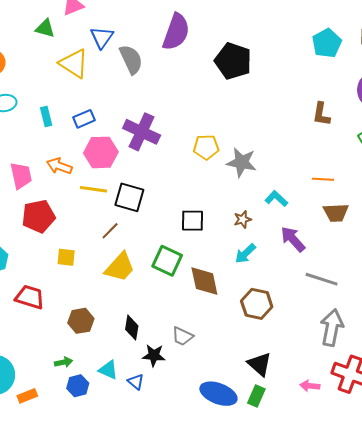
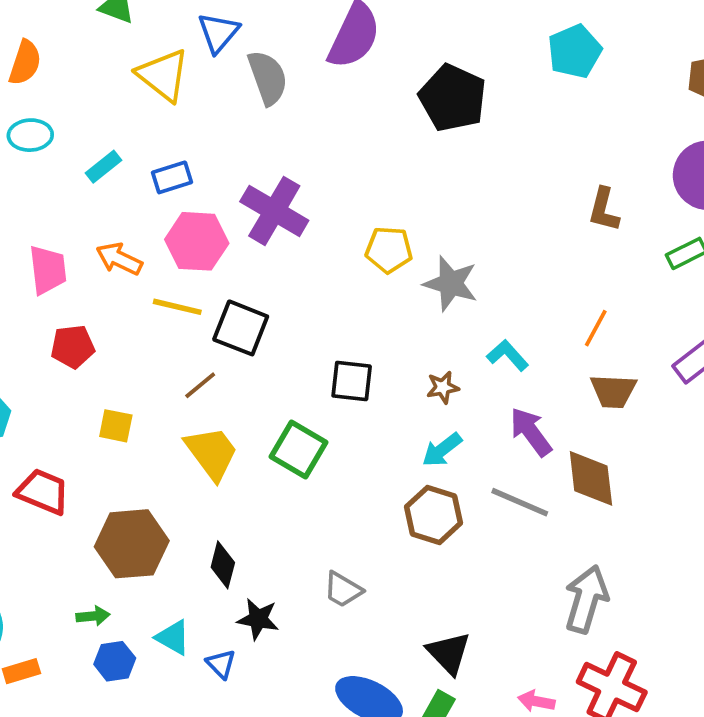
cyan pentagon: (327, 43) -> (575, 51), moved
cyan rectangle: (46, 116) -> (103, 167), turned 60
orange line: (323, 179) -> (596, 328), turned -70
red pentagon: (39, 216) -> (73, 347), size x0.7
yellow trapezoid: (120, 267) -> (212, 453), turned -84
gray line: (322, 279) -> (520, 502), moved
brown diamond: (204, 281) -> (591, 478), moved
brown hexagon: (257, 304) -> (434, 515), moved
brown hexagon: (81, 321) -> (132, 544), size x1.5
gray trapezoid: (182, 336) -> (343, 590), moved

